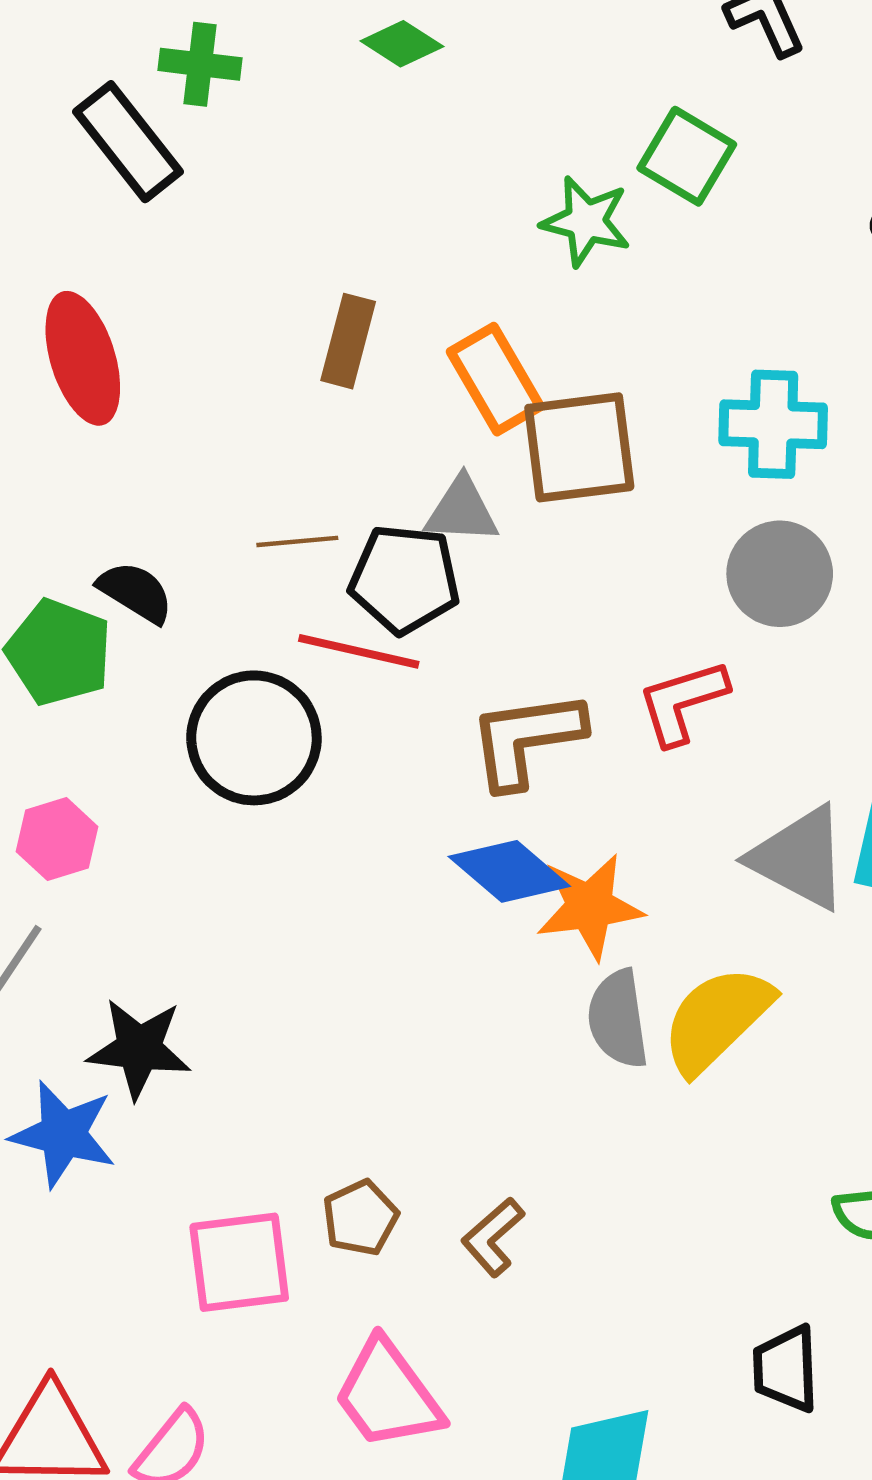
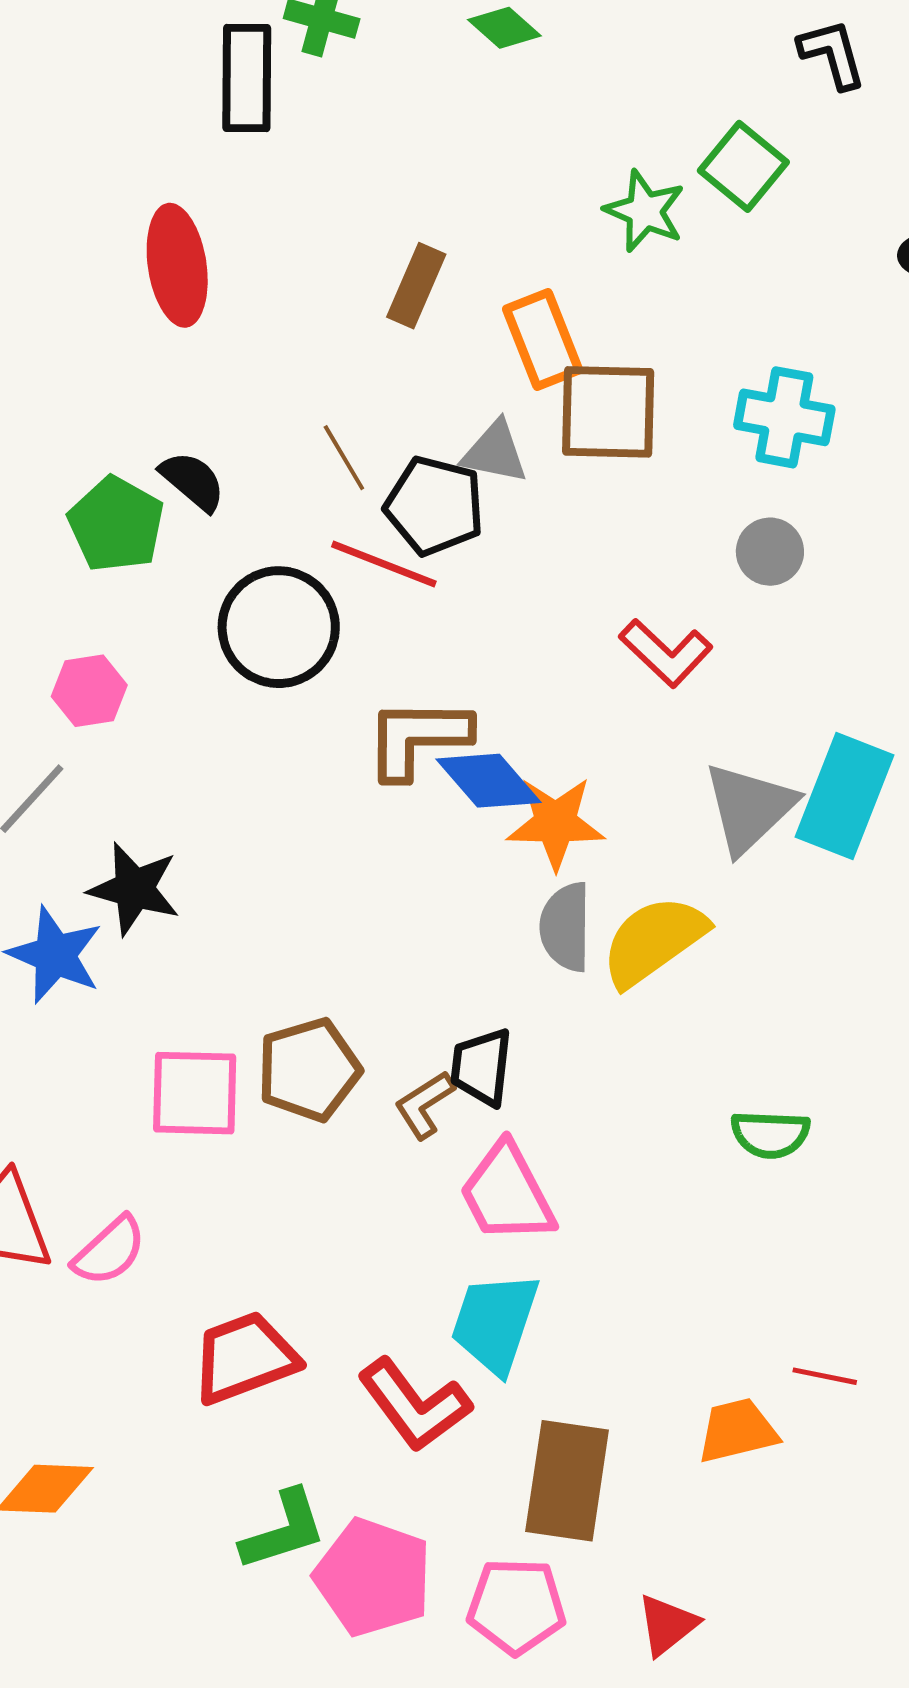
black rectangle: (128, 142) -> (247, 78), turned 30
brown line: (297, 541) -> (344, 458), turned 56
gray circle: (780, 574) -> (770, 552), size x0.7
red L-shape: (682, 702) -> (666, 653), turned -128
brown L-shape: (526, 739) -> (418, 738), moved
gray triangle: (799, 858) -> (749, 808), turned 40
brown pentagon: (360, 1218) -> (309, 1070), size x1.5
black trapezoid: (786, 1369) -> (482, 1067), moved
pink trapezoid: (388, 1395) -> (507, 1193), moved

